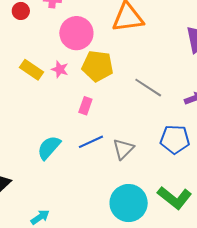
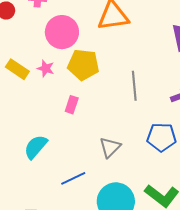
gray line: (148, 88) -> (134, 86), turned 52
blue line: (91, 142) -> (73, 178), moved

